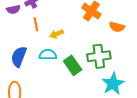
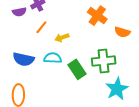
orange line: (36, 24) -> (41, 27), turned 48
blue semicircle: (19, 57) -> (24, 59), turned -100

